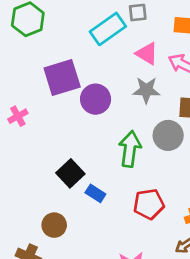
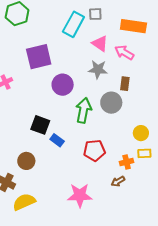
cyan rectangle: (108, 29) -> (73, 24), turned -30
purple circle: (96, 99) -> (63, 85), moved
black square: (70, 173) -> (40, 125), turned -30

